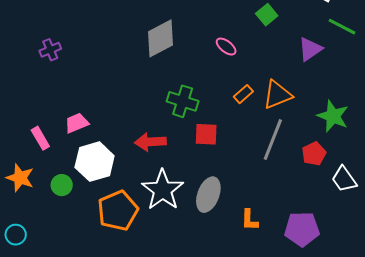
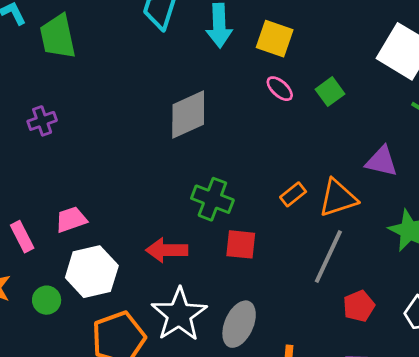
pink ellipse: (226, 47) -> (280, 89), moved
purple triangle: (310, 49) -> (382, 161), moved, turned 44
red pentagon: (314, 154) -> (359, 306), moved

